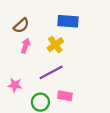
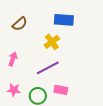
pink arrow: (26, 46) -> (13, 59), moved
pink star: (15, 85) -> (14, 90), moved

